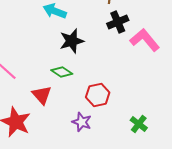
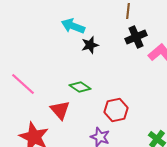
black star: (72, 41) -> (90, 45), moved, size x0.7

